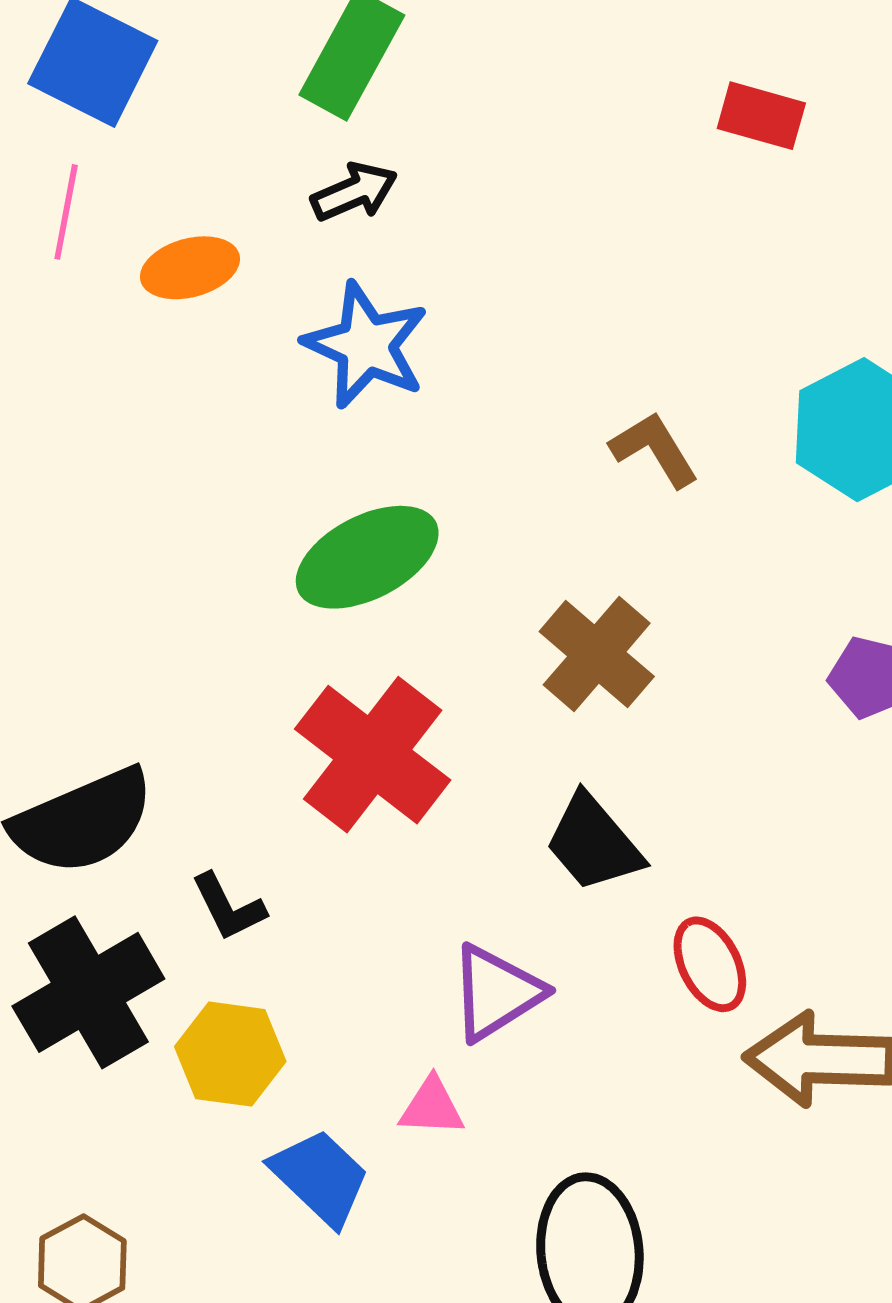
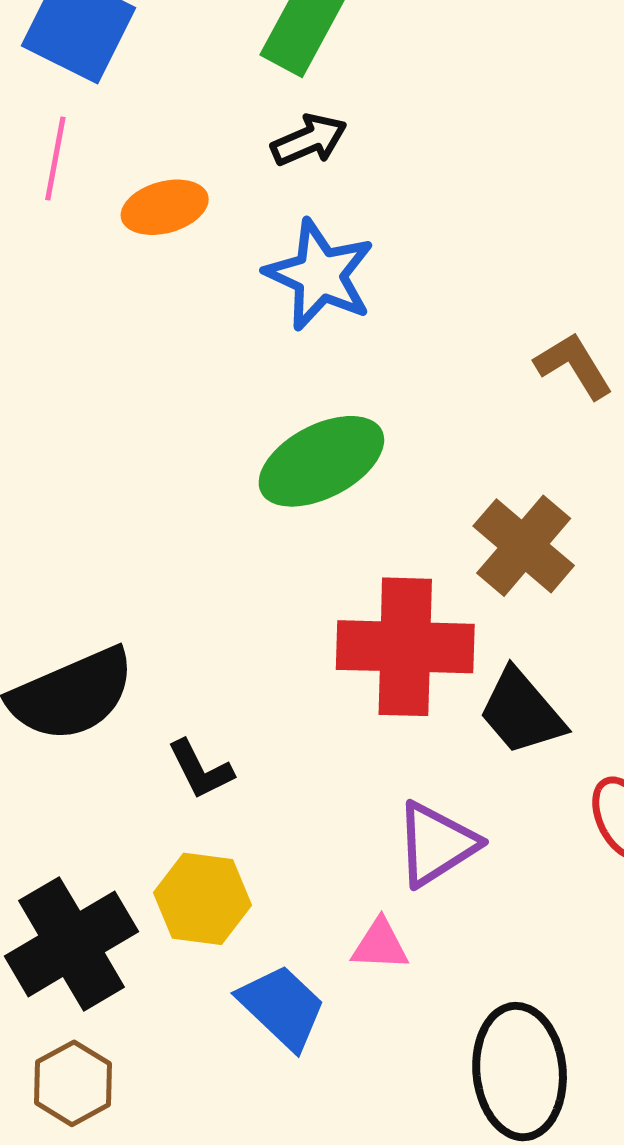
red cross: (373, 755) -> (405, 647), moved, turned -36
black cross: (88, 992) -> (71, 944), moved

